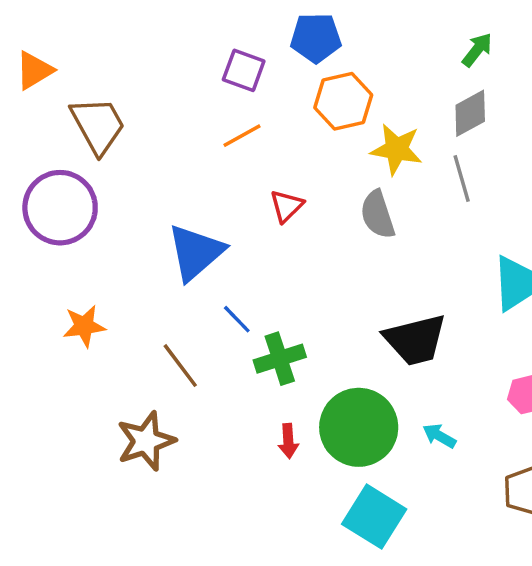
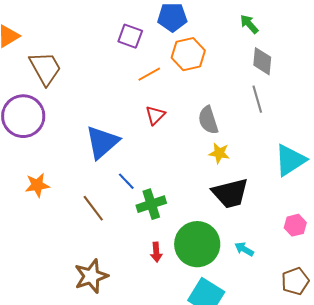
green arrow: (477, 50) -> (249, 24), moved, turned -80
gray diamond: (470, 113) -> (262, 61), turned -56
orange line: (242, 136) -> (149, 74), moved
yellow star: (396, 149) -> (219, 153), moved, size x0.7
brown star: (146, 441) -> (91, 276), moved

